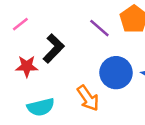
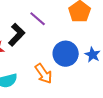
purple line: (99, 28) -> (38, 19), moved

